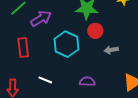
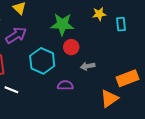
white line: (45, 80) -> (11, 90), moved
purple semicircle: (87, 81) -> (65, 85), moved

